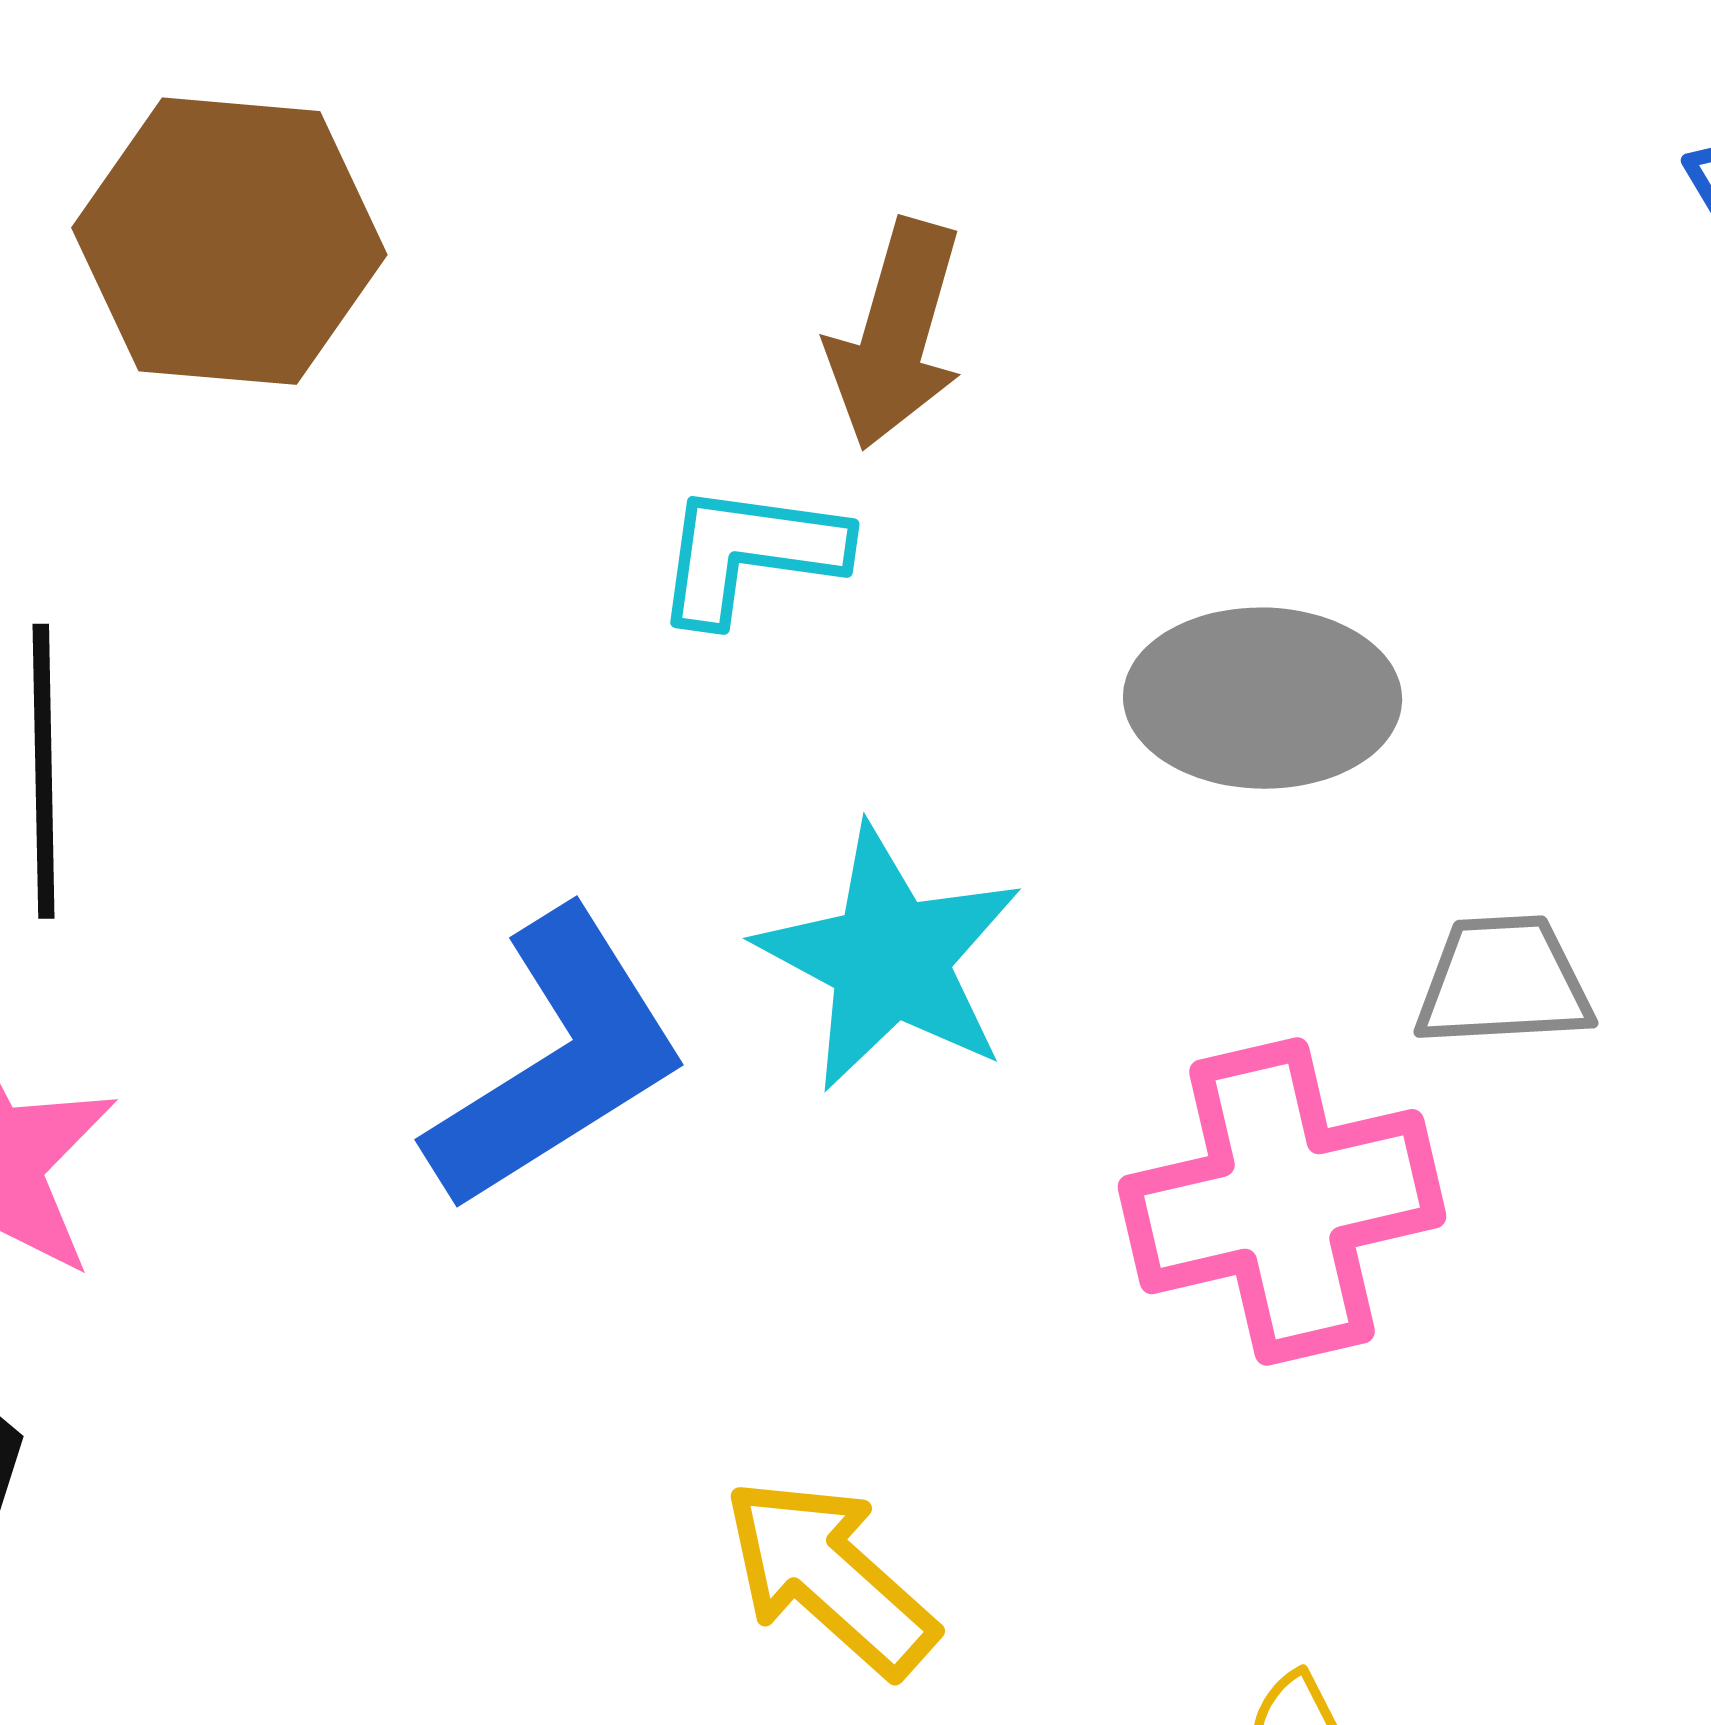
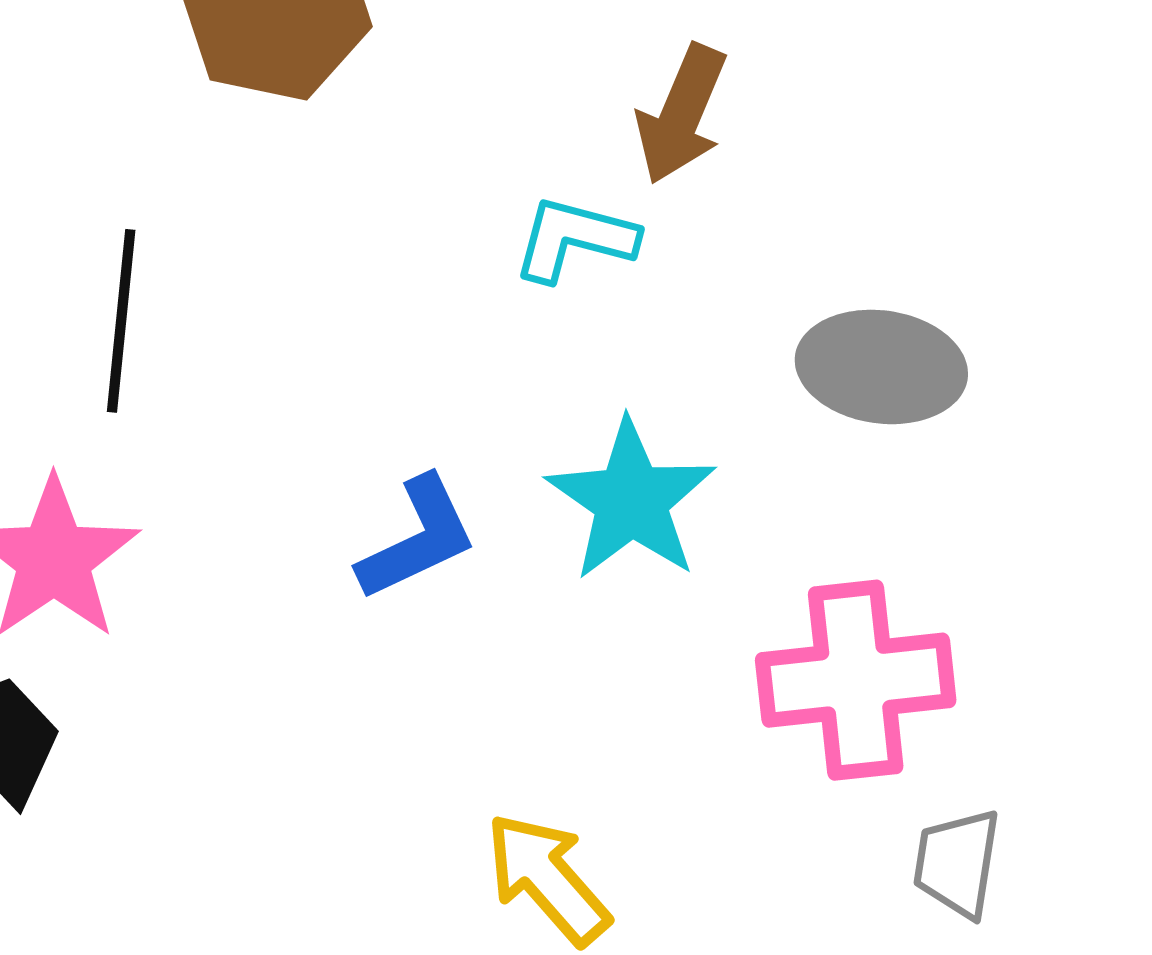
gray trapezoid: (1503, 982) -> (957, 863), moved, turned -85
blue L-shape: (557, 1060) -> (417, 538), size x0.7

